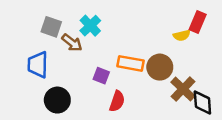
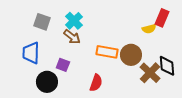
brown arrow: (72, 43) -> (72, 37), moved
purple square: (101, 76) -> (63, 65), moved
black diamond: (202, 102) -> (167, 66), moved

